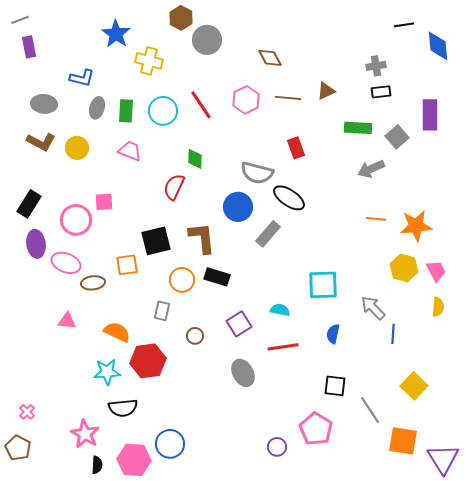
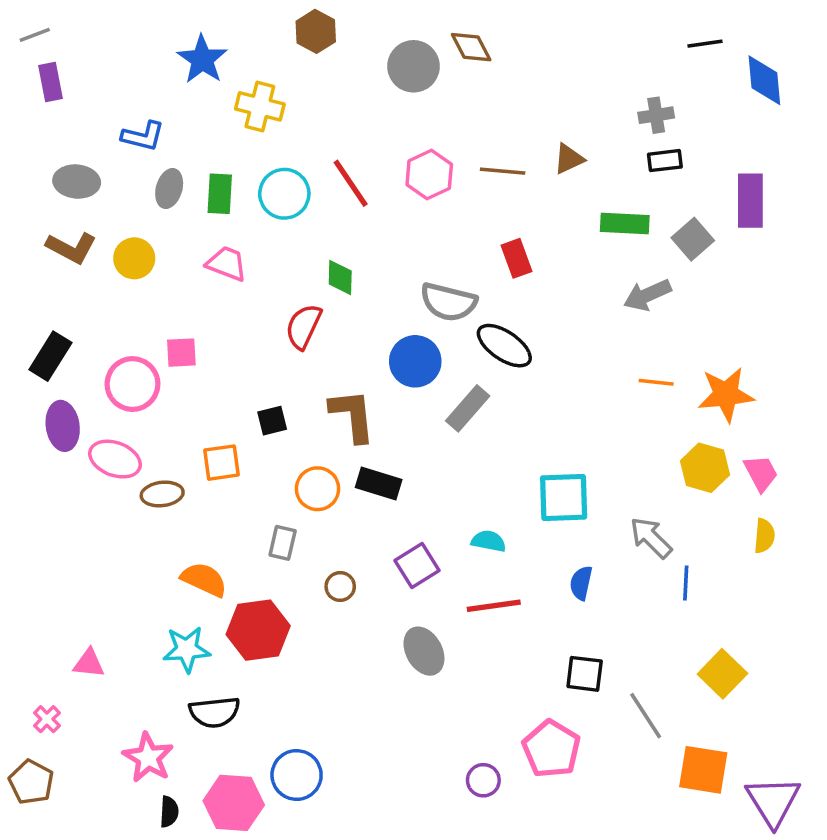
gray circle: (207, 40) -> (414, 66), moved
brown diamond: (270, 58) -> (471, 47), moved
black square: (156, 241) -> (272, 421), size x0.6
pink triangle: (67, 321) -> (89, 663), moved

